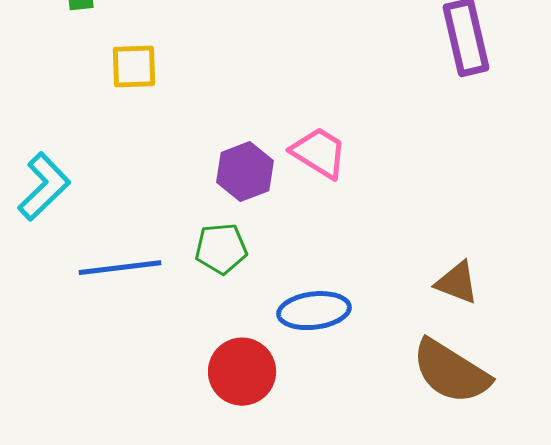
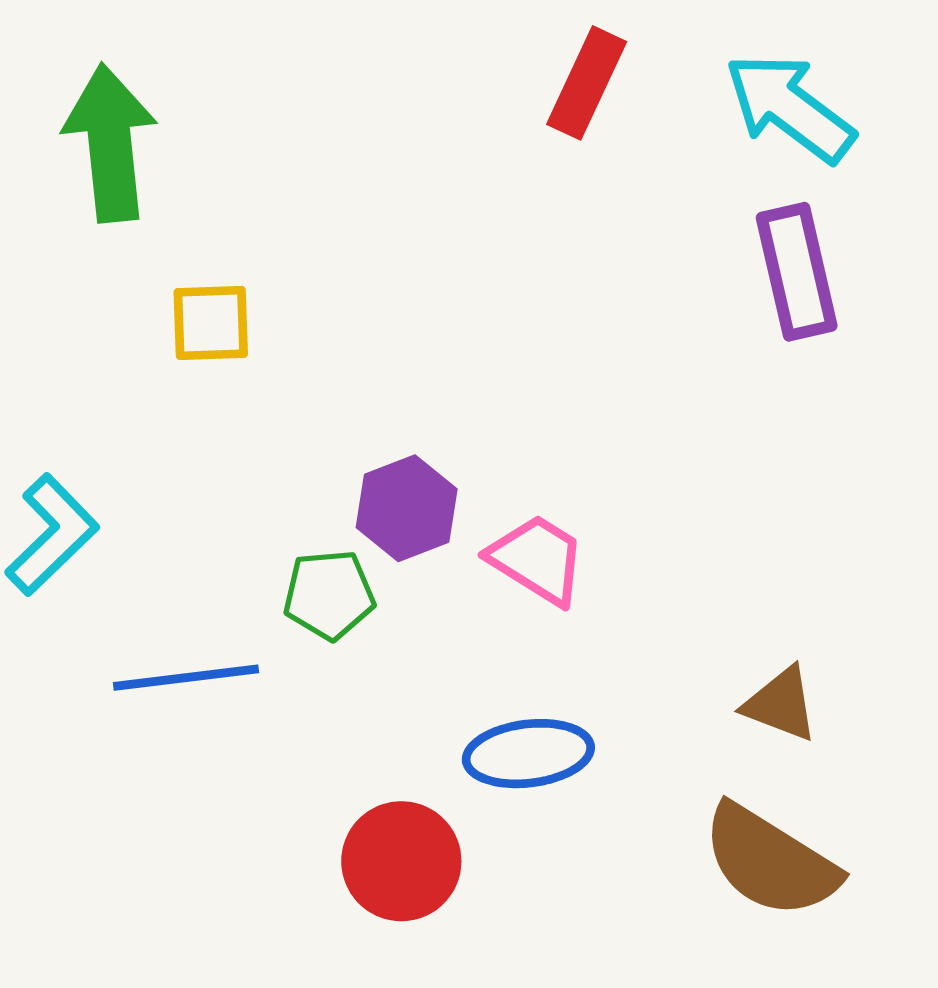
pink trapezoid: (319, 153) -> (537, 559), moved
green pentagon: (221, 249) -> (329, 595), moved

